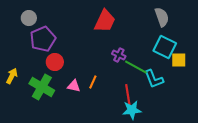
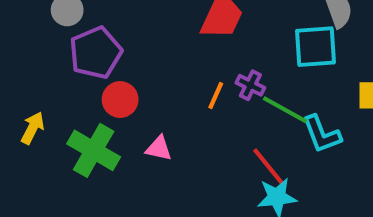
cyan square: (165, 47) -> (315, 47), moved, turned -30
orange line: (93, 82) -> (216, 95), moved
red line: (128, 95) -> (269, 167), turned -30

